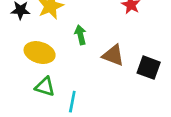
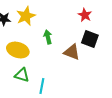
black square: (149, 68) -> (90, 39), moved

